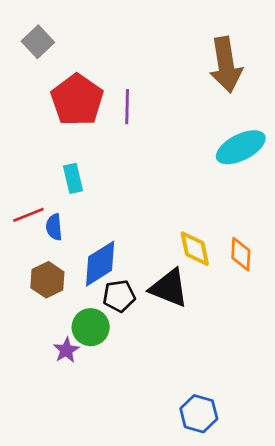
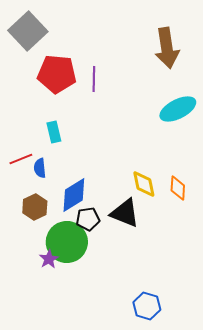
gray square: (38, 42) -> (28, 31), size x1.6
red pentagon: (77, 100) -> (57, 74), turned -30
green circle: (91, 327) -> (67, 242), size x1.5

